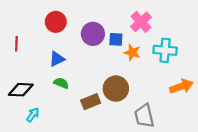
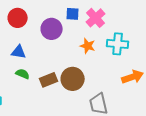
blue square: (116, 39) -> (73, 14), moved
blue triangle: (57, 59) -> (19, 52), turned 35
brown rectangle: (91, 102) -> (49, 80), moved

